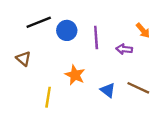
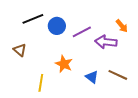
purple line: (96, 37) -> (82, 32), turned 66
purple arrow: (124, 49) -> (106, 42), size x1.5

